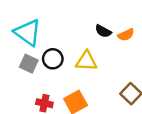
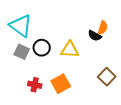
black semicircle: (103, 31) -> (95, 36), moved
orange semicircle: (126, 35) -> (103, 28), turned -48

